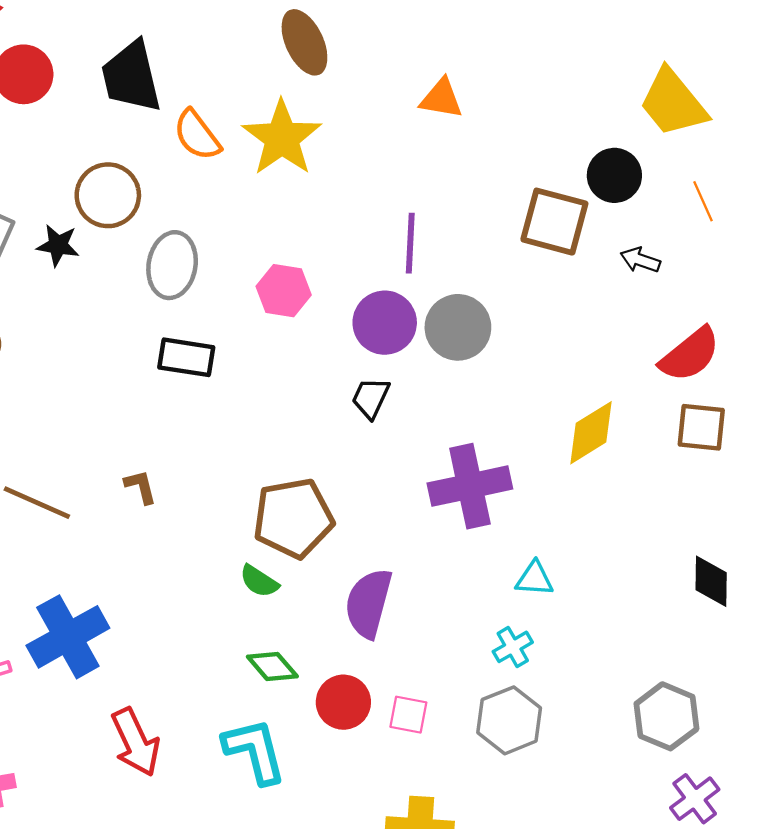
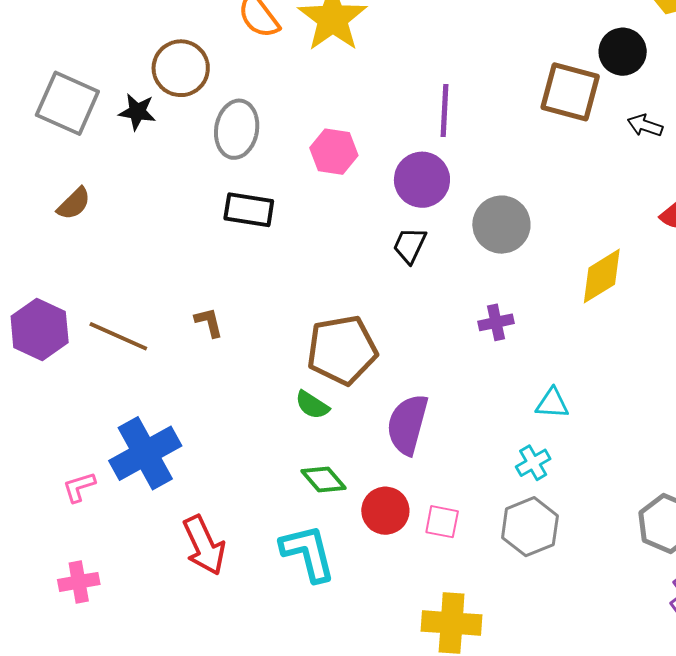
gray circle: (458, 327) -> (501, 225), moved
purple cross: (470, 486) -> (496, 322), size x0.5

